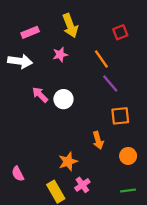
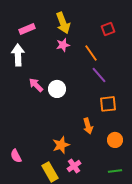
pink star: (60, 55) -> (63, 45), moved
white arrow: (20, 61) -> (18, 55), turned -100

